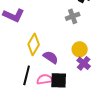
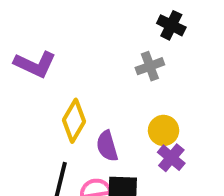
purple semicircle: (51, 57) -> (107, 146), turned -140

